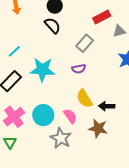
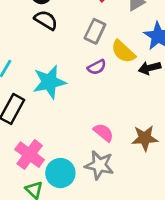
yellow semicircle: (84, 99) -> (123, 52), moved
black arrow: (107, 106) -> (150, 68), moved
cyan circle: (43, 115) -> (60, 173), moved

